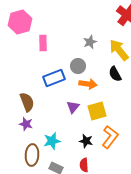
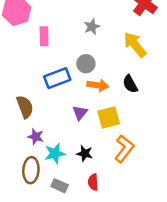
gray star: (90, 42) -> (92, 27), moved
black semicircle: (115, 74) -> (130, 84), moved
purple star: (26, 124) -> (36, 137), moved
black star: (86, 141) -> (85, 153), moved

